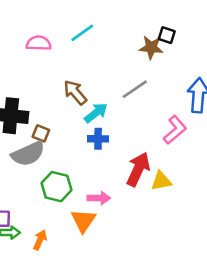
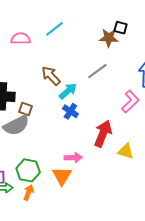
blue cross: (98, 139) -> (70, 111), turned 35
yellow triangle: (161, 181) -> (126, 151), moved, turned 30
green hexagon: (56, 187) -> (28, 170), moved

